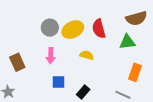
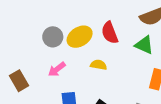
green triangle: (127, 42) -> (144, 45), turned 36
pink arrow: (51, 56) -> (57, 69), turned 56

